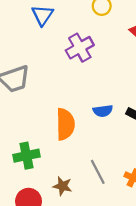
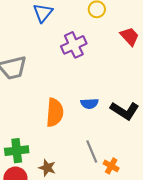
green cross: (27, 156) -> (17, 151), moved
gray line: (98, 172) -> (92, 151), moved

